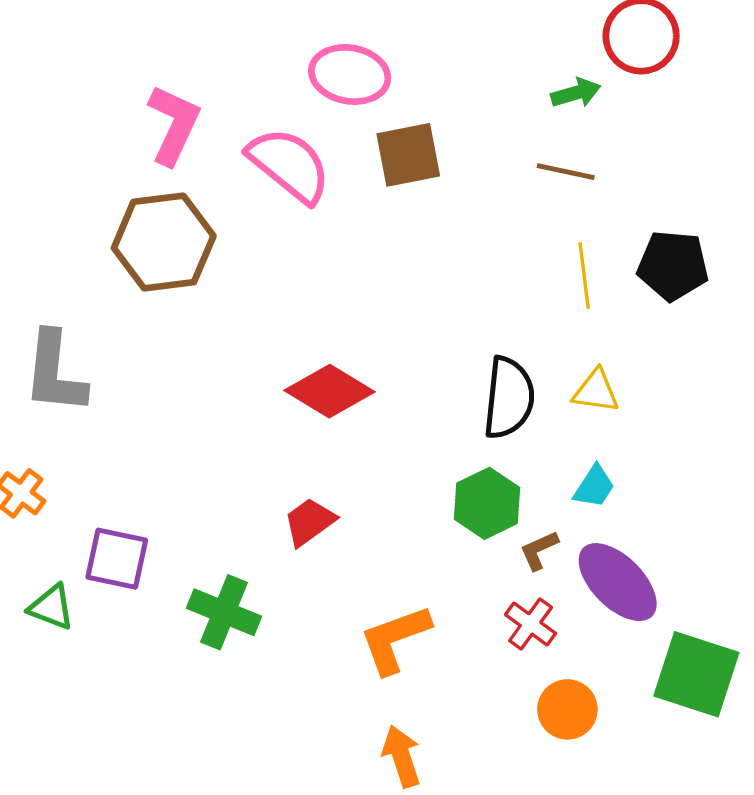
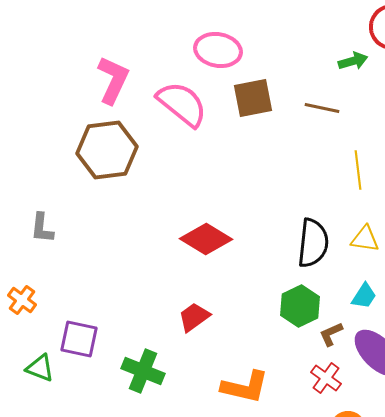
brown line: (566, 172) -> (322, 108), moved
gray L-shape: (55, 373) -> (42, 228), size x0.6
orange L-shape: (395, 639) -> (245, 387), turned -147

